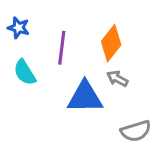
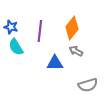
blue star: (19, 28) -> (11, 27), moved
blue triangle: (85, 97) -> (55, 63), size x0.7

